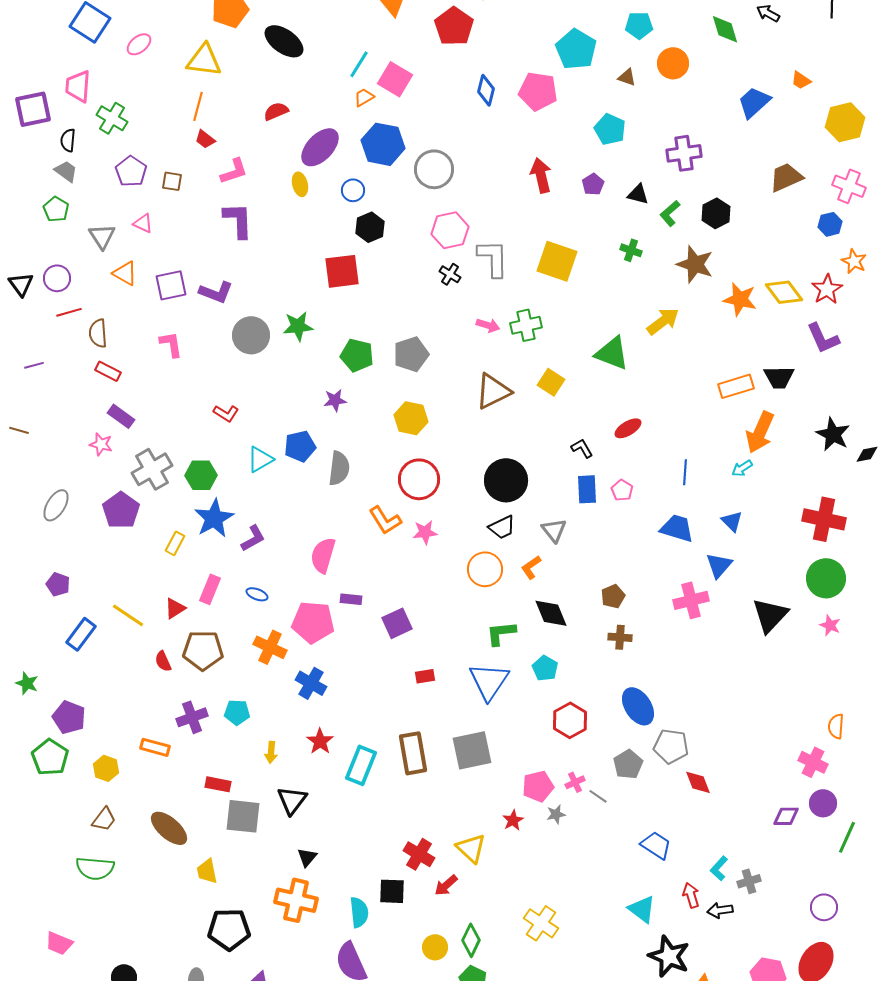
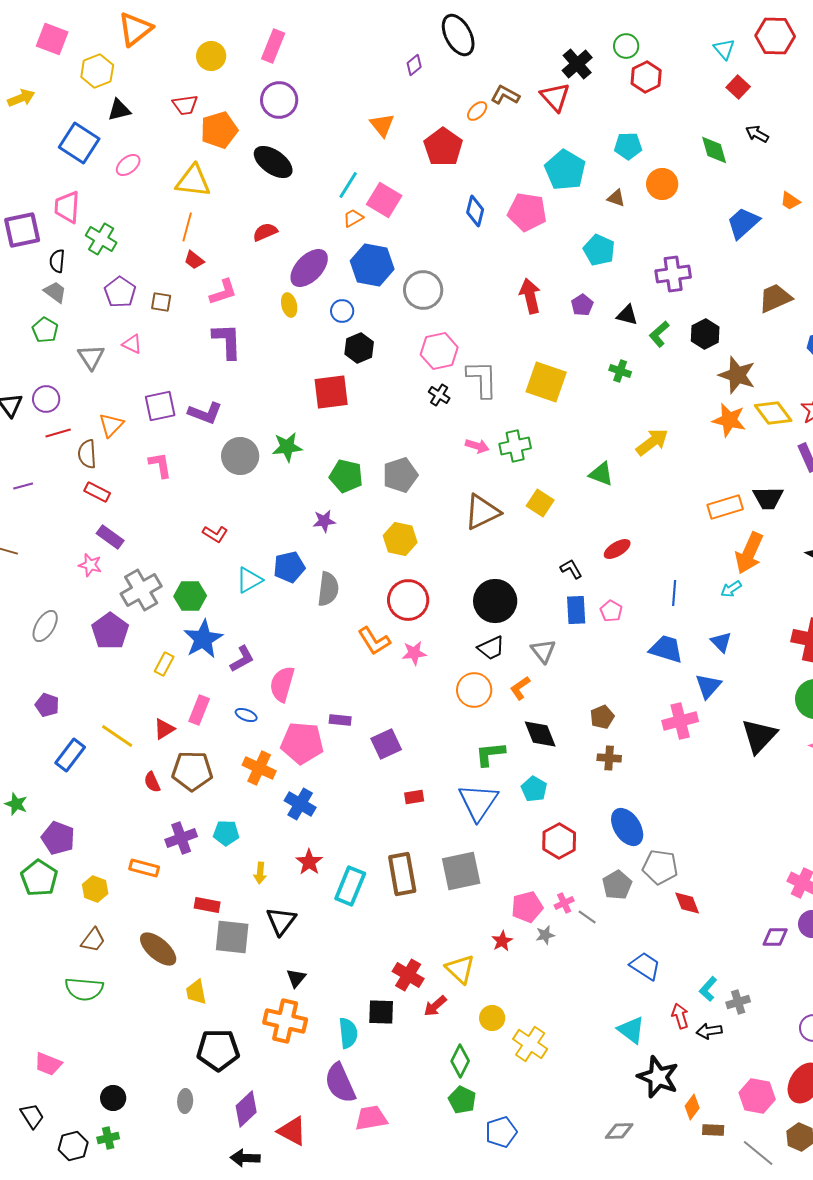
brown star: (695, 264) -> (737, 375), moved
orange triangle: (125, 273) -> (111, 425), moved, turned 44
green triangle: (612, 353) -> (601, 474), size x0.7
pink semicircle: (323, 555) -> (282, 684), moved
yellow circle: (435, 947) -> (492, 1018), moved

